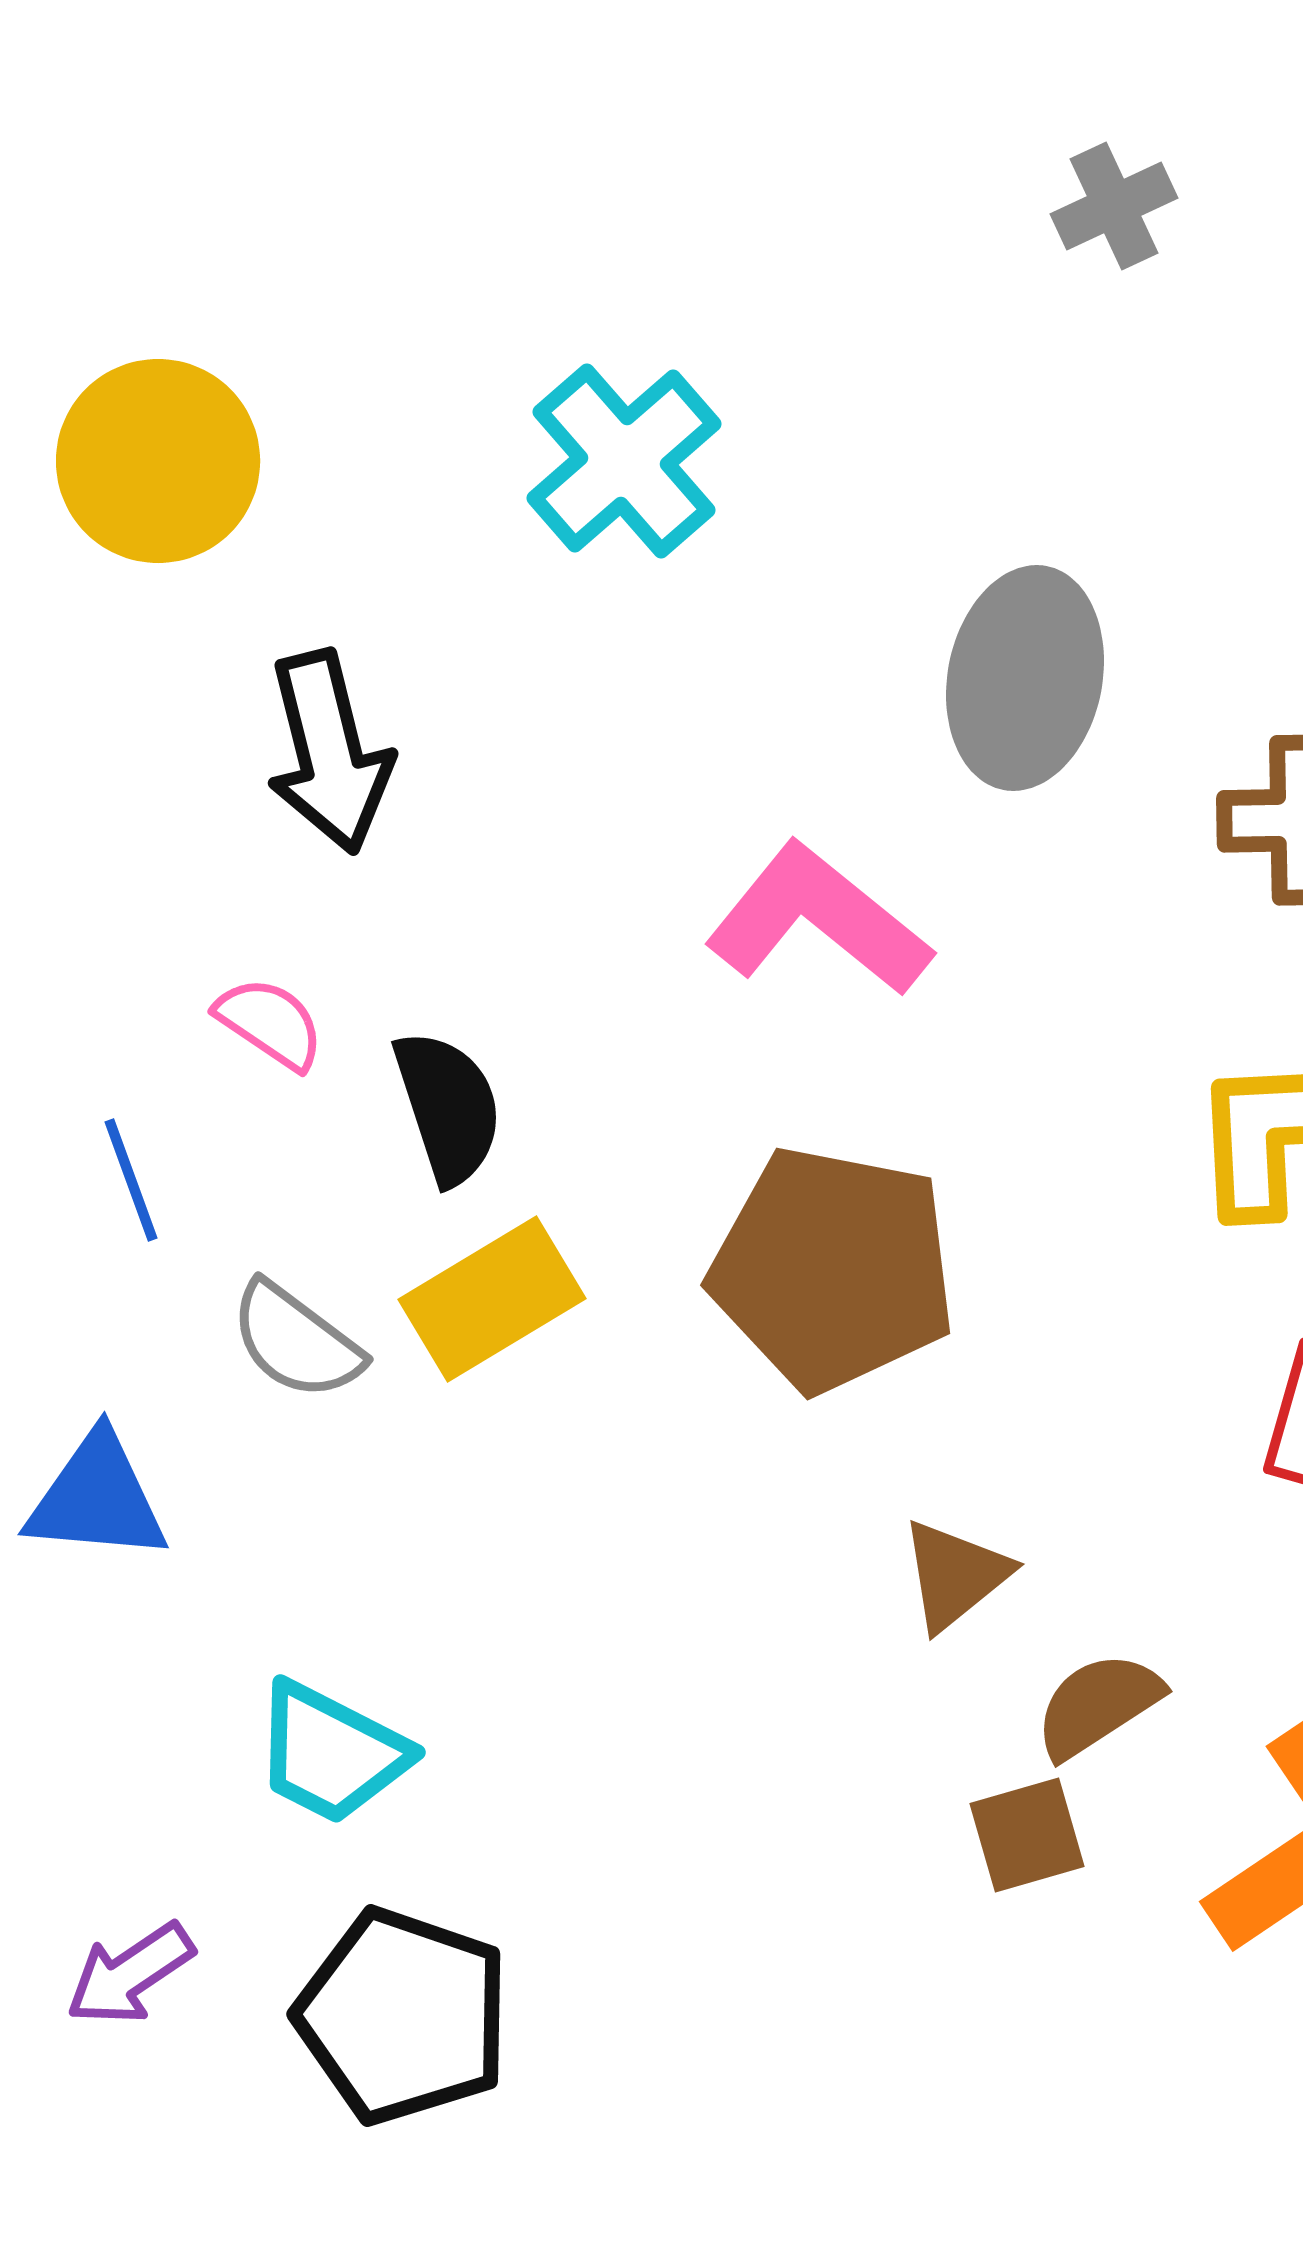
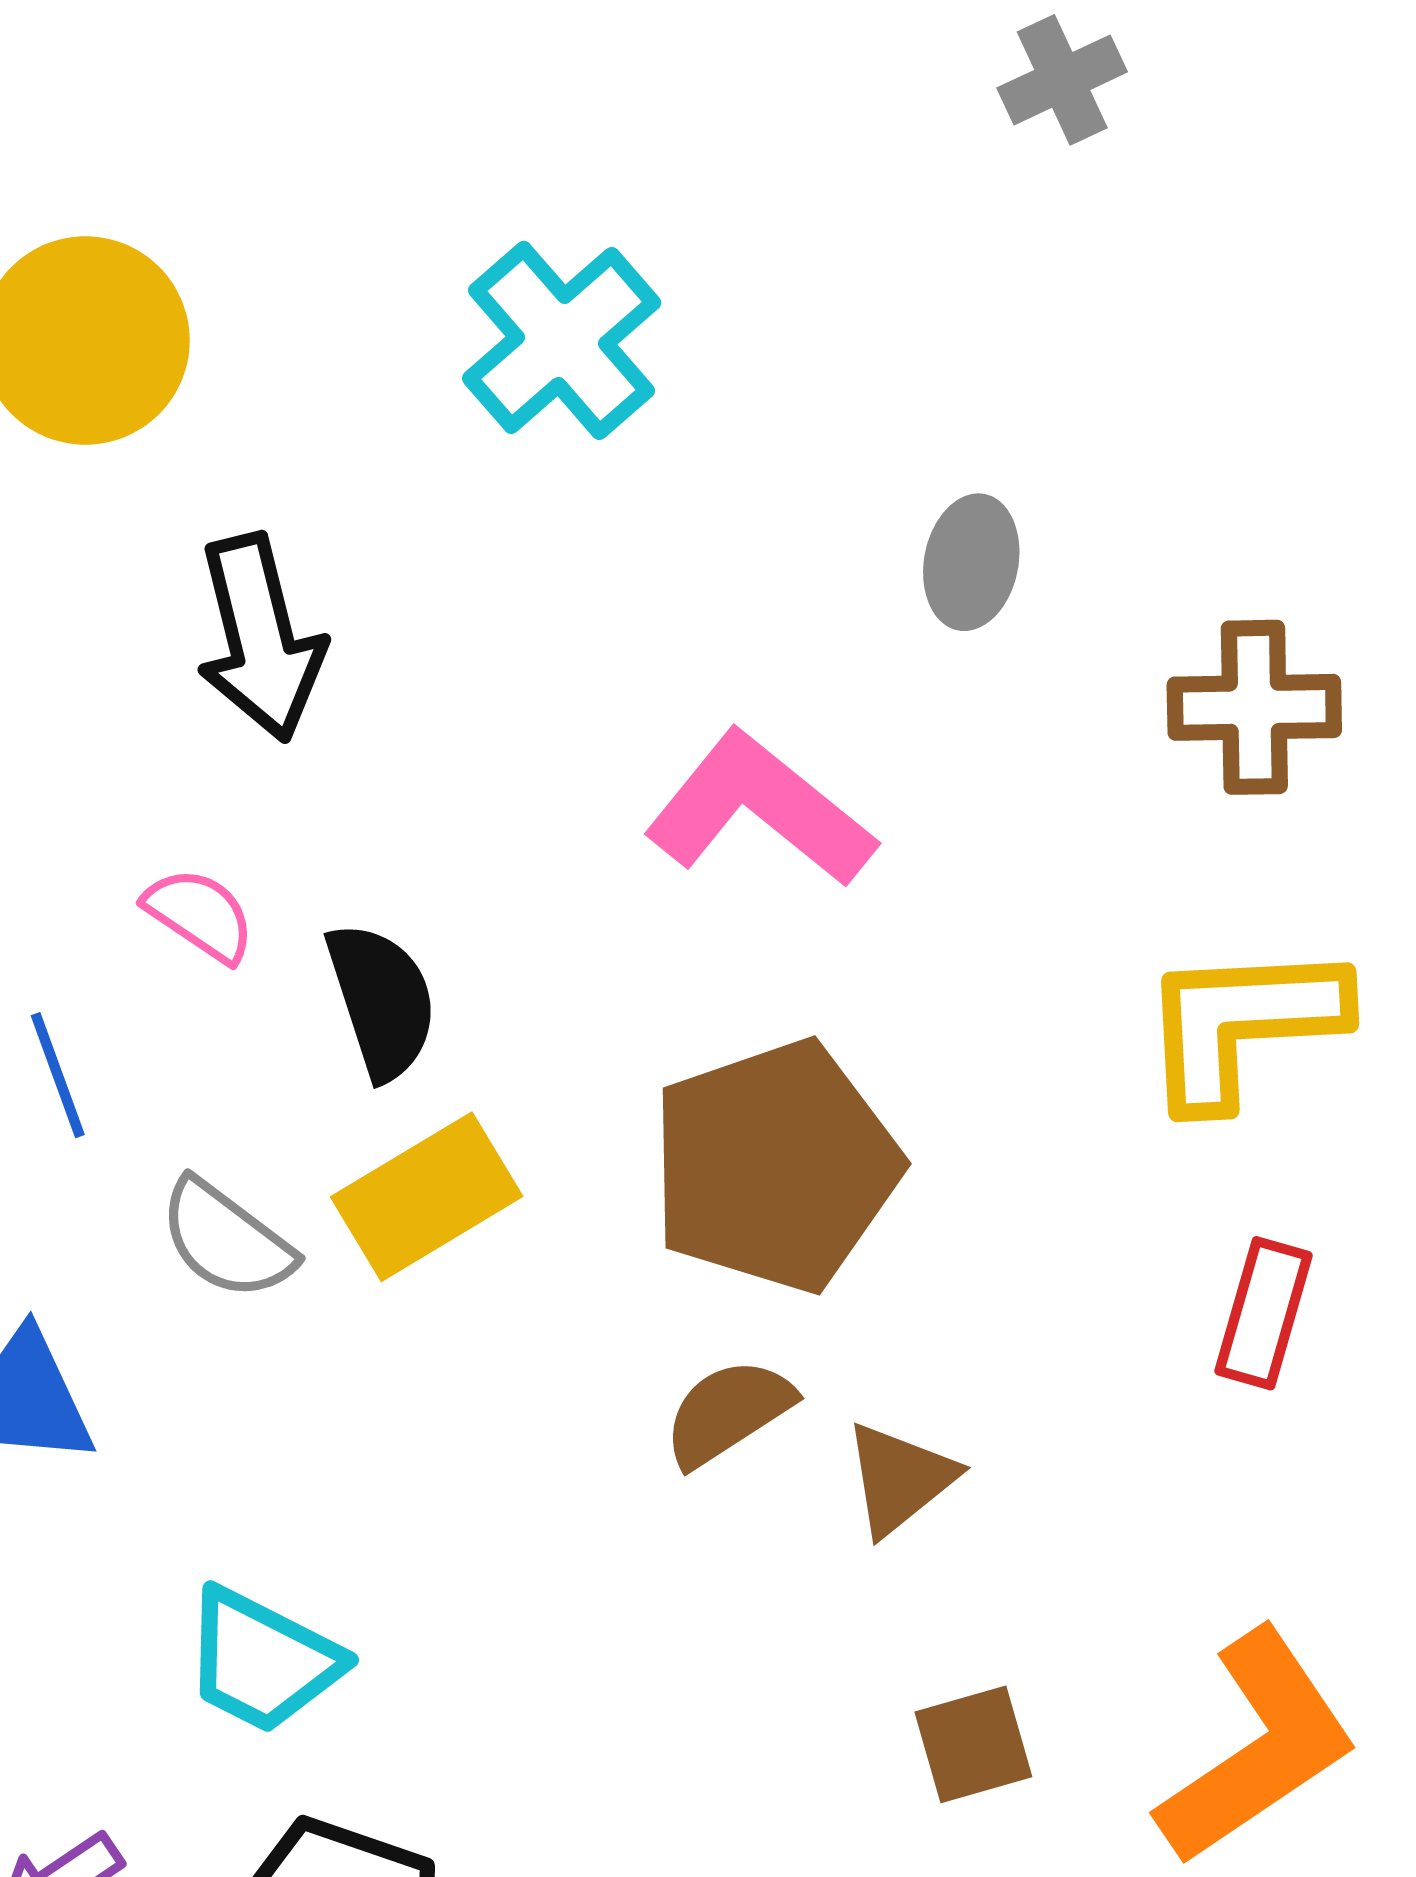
gray ellipse: (1025, 678) -> (971, 562), size x0.6
brown pentagon: (833, 1269) -> (775, 1166), turned -30
brown semicircle: (1098, 1705) -> (728, 1412), moved

